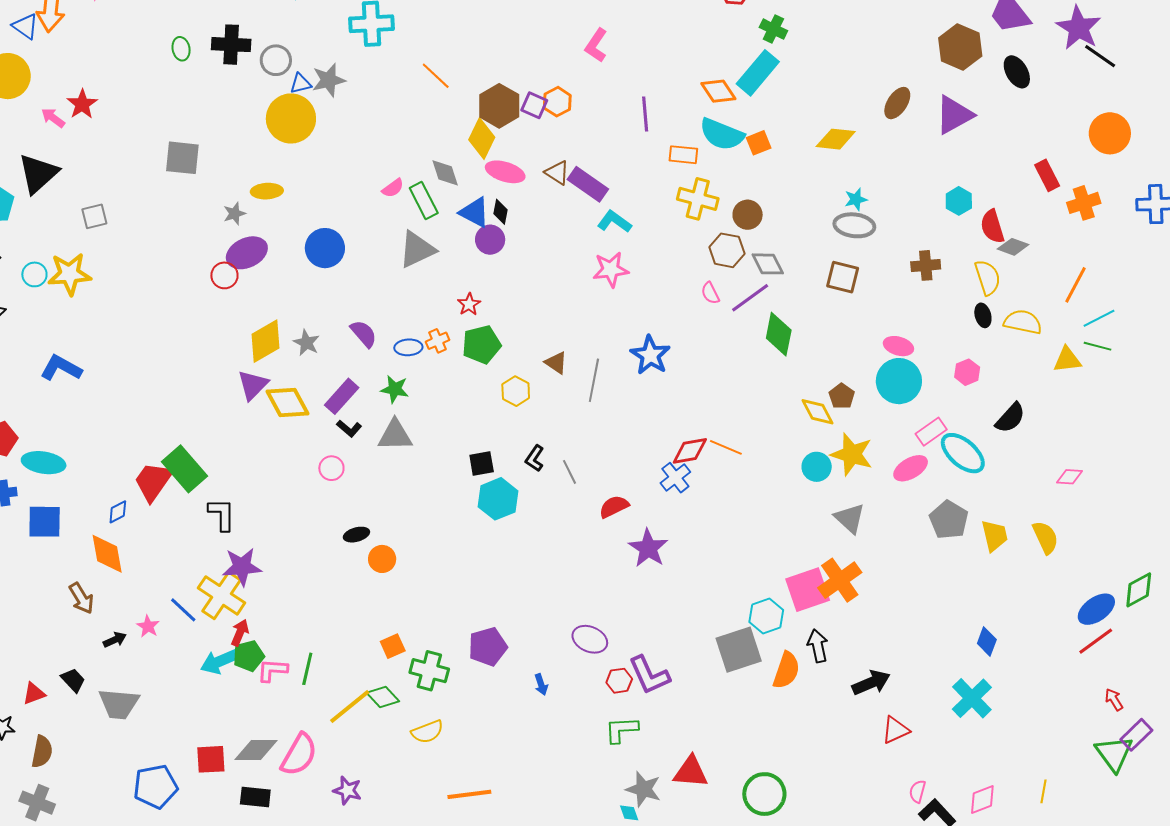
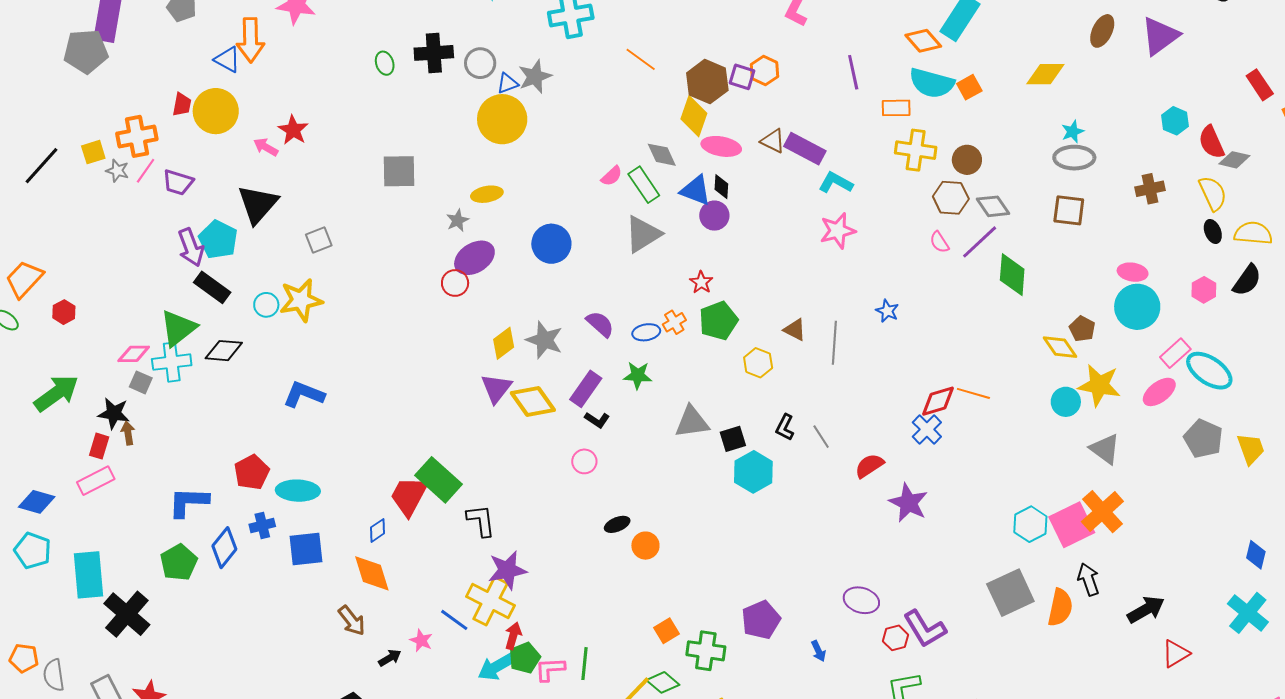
yellow diamond: (265, 341) -> (504, 343), size x0.7
gray star: (306, 343) -> (544, 340), size x1.4
blue star: (650, 355) -> (887, 311), size x0.6
black semicircle: (1010, 418) -> (1247, 280), moved
gray triangle: (395, 435) -> (692, 422), moved
cyan hexagon: (766, 616) -> (1030, 524), moved

